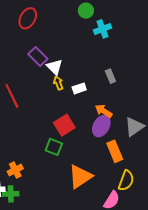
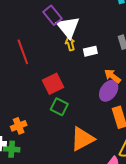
white triangle: (55, 67) -> (68, 27), size x1.4
red square: (64, 125) -> (53, 84), moved

